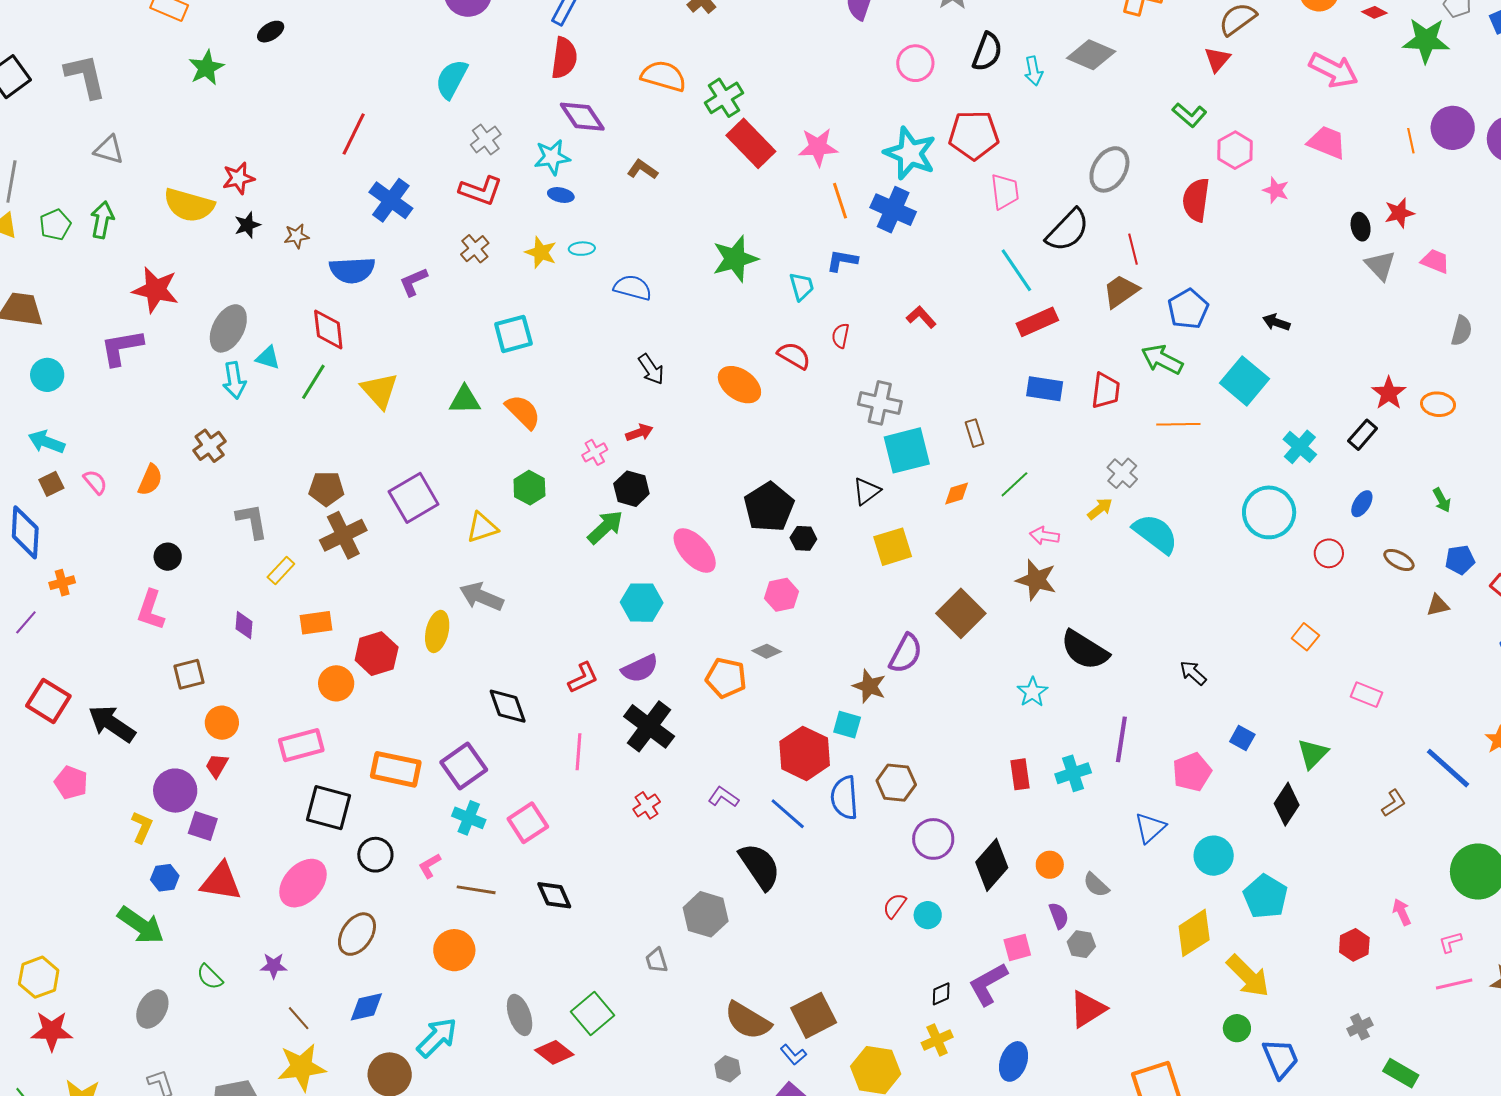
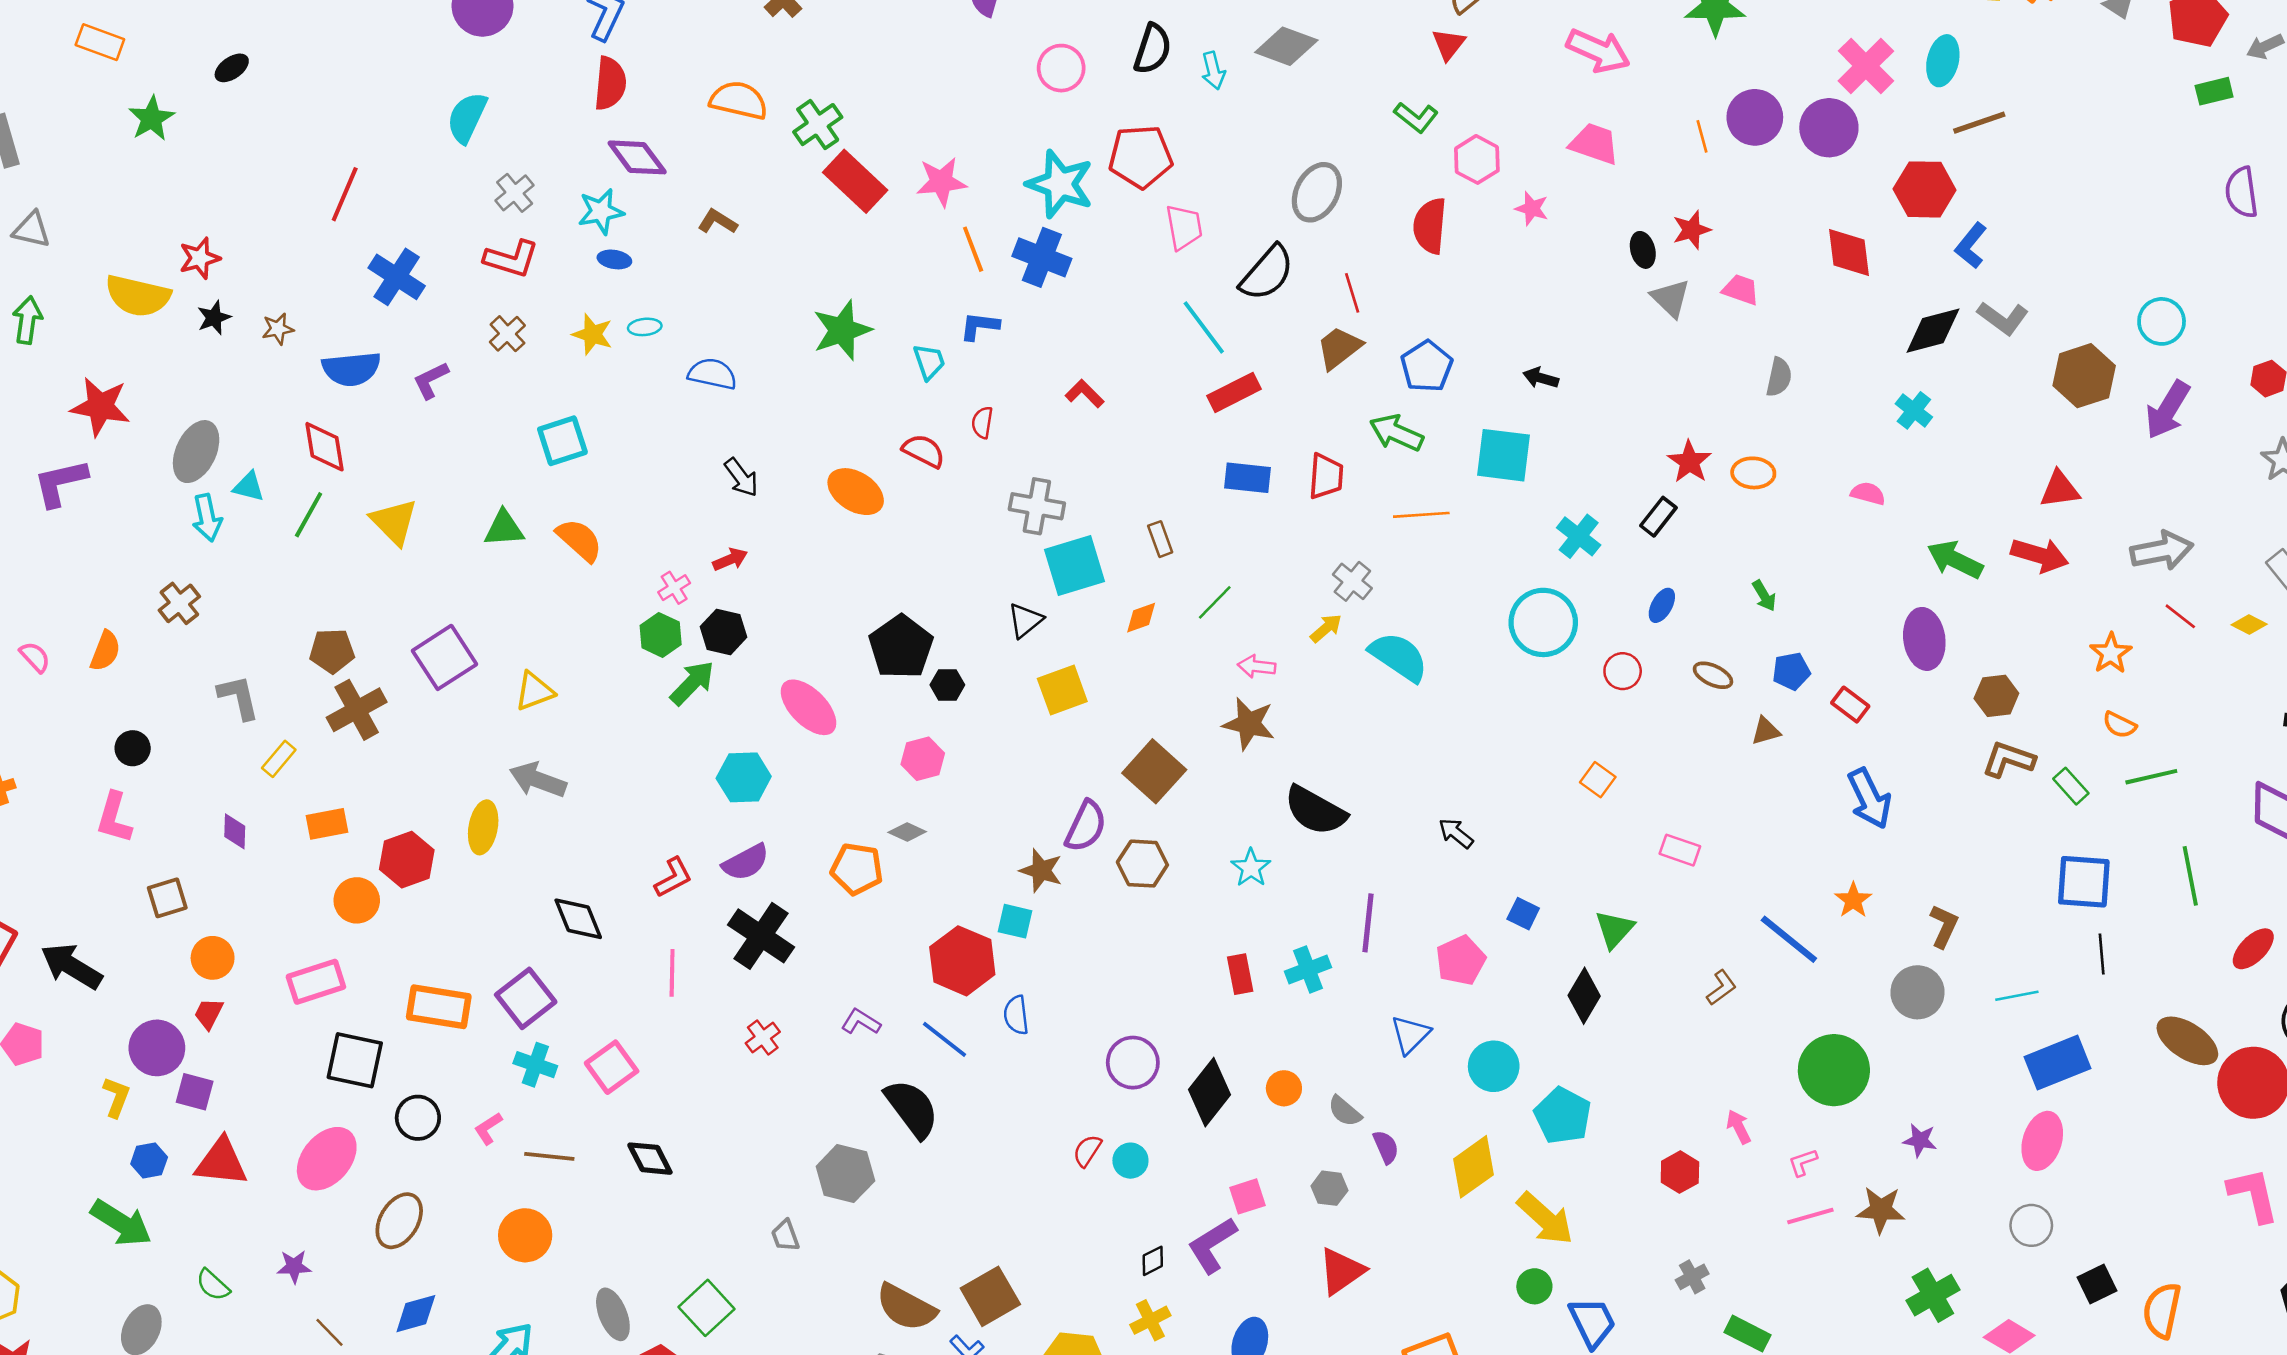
cyan square: (1245, 381) -> (1504, 455), turned -30
green hexagon: (529, 488) -> (661, 635), moved
brown hexagon: (896, 783) -> (1142, 864), moved
blue semicircle: (844, 798) -> (1016, 1015), size x0.7
purple semicircle: (1059, 916) -> (1386, 1147), moved

